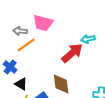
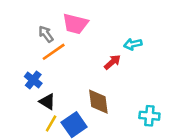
gray arrow: (20, 31) -> (46, 34), turned 48
red arrow: (72, 53) -> (112, 62), size x0.6

